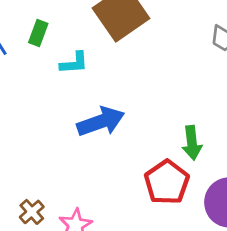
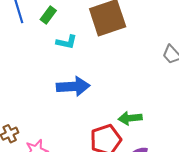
green arrow: (192, 143) -> (130, 118), turned 75

